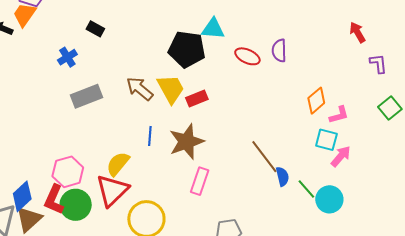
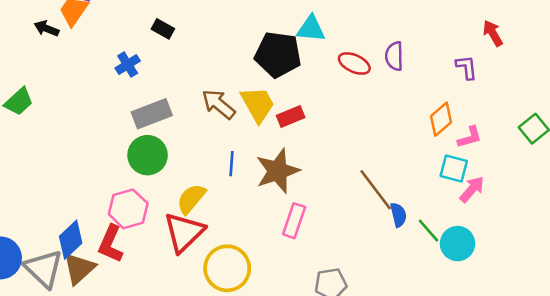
purple L-shape: (378, 64) -> (467, 67), moved
green circle: (76, 205) -> (148, 155), moved

